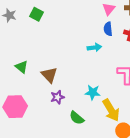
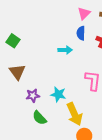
green square: (37, 14) -> (13, 41), moved
purple star: (57, 97) -> (33, 96), moved

